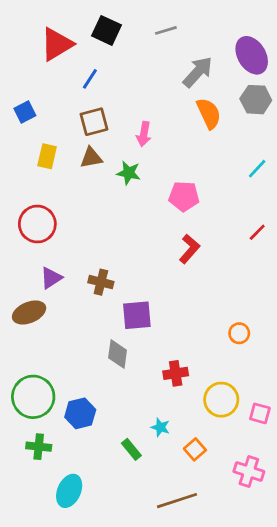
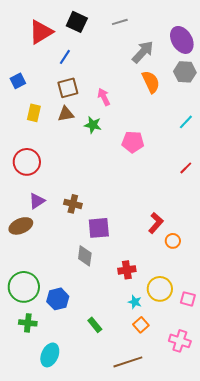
pink arrow: (144, 134) -> (104, 97), turned 144
red L-shape: (189, 249) -> (156, 223), moved
cyan star: (160, 427) -> (135, 302), moved

